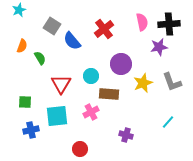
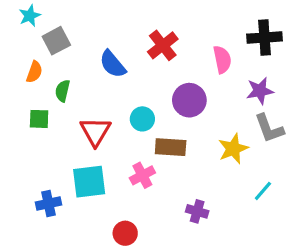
pink semicircle: (142, 22) -> (222, 59), moved
gray square: (52, 26) -> (56, 41), moved, turned 30
purple star: (159, 47) -> (260, 91), moved
green semicircle: (40, 58) -> (63, 91), turned -136
yellow star: (143, 83) -> (233, 149), moved
green square: (25, 102) -> (39, 119), moved

